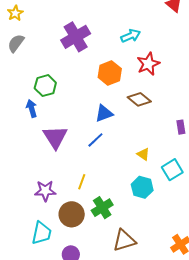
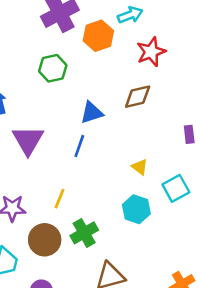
orange hexagon: (110, 73) -> (98, 36), moved
green hexagon: (45, 86) -> (53, 68), moved
brown diamond: (139, 99) -> (138, 97), turned -55
blue line: (95, 140) -> (79, 146), turned -30

